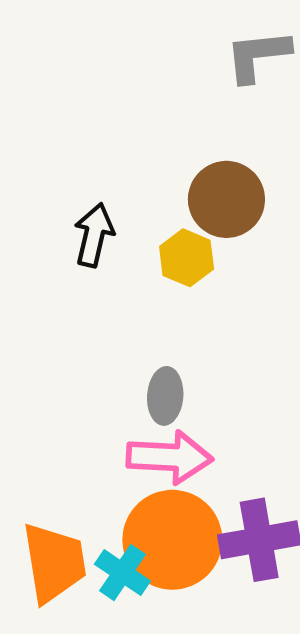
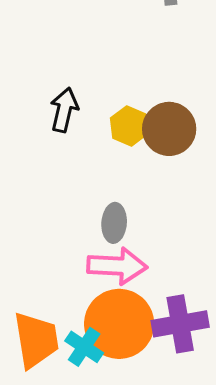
brown circle: (226, 199) -> (169, 129), moved

